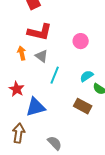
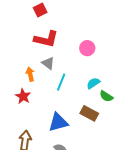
orange arrow: (22, 53) -> (30, 74), moved
blue triangle: (36, 107) -> (58, 122), moved

